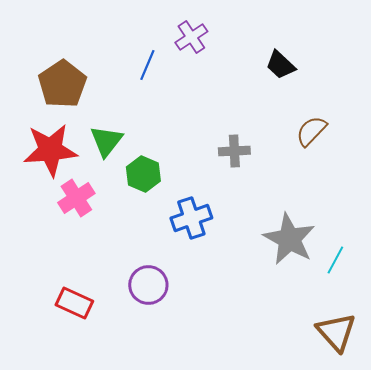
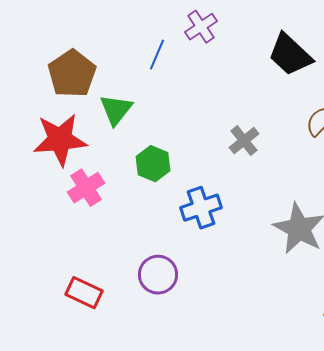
black trapezoid: (280, 65) -> (290, 55), size x1.5
green triangle: (106, 141) -> (116, 110), moved
gray cross: (234, 151) -> (244, 141), turned -36

